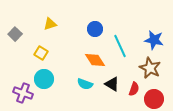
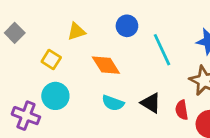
yellow triangle: (50, 24) -> (76, 31), moved
orange diamond: (95, 60) -> (106, 65), moved
red semicircle: (134, 89) -> (182, 110), turned 152

